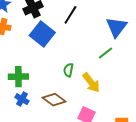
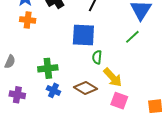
blue square: (42, 34) -> (83, 35), moved, turned -30
yellow arrow: (91, 83) -> (113, 77), moved

